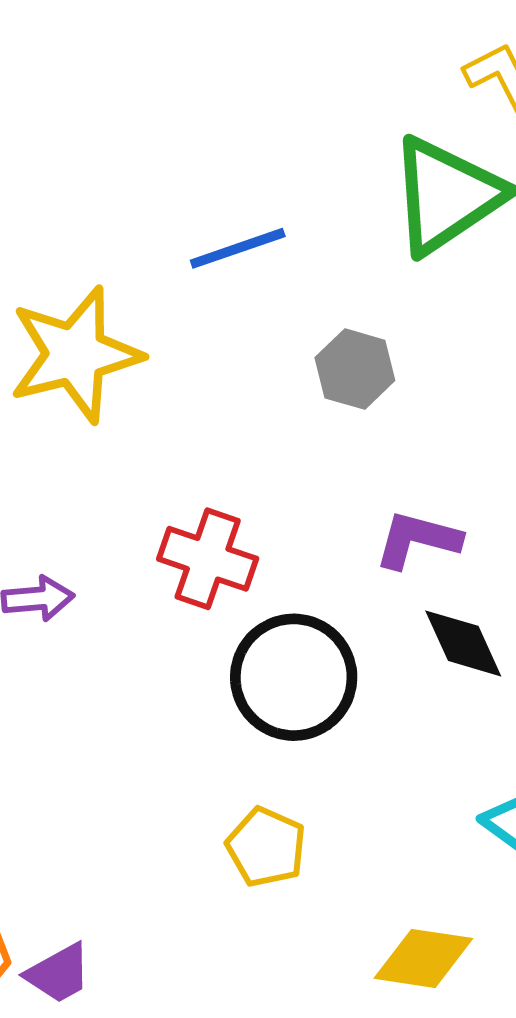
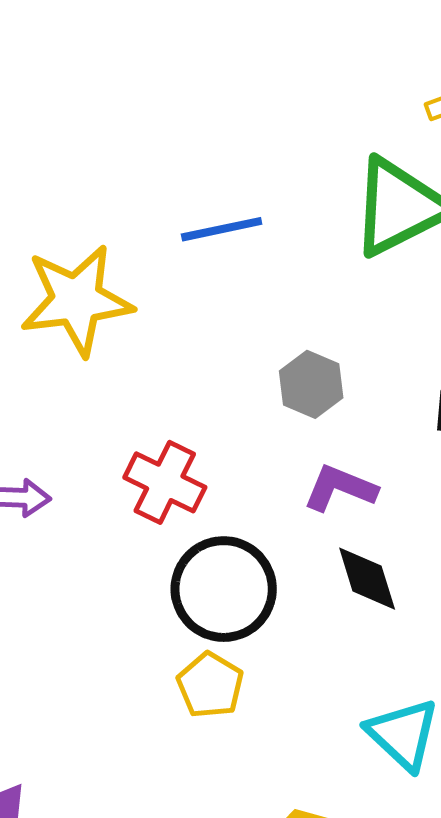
gray hexagon: (355, 369) -> (311, 384), moved
yellow pentagon: (266, 847) -> (210, 685), moved

